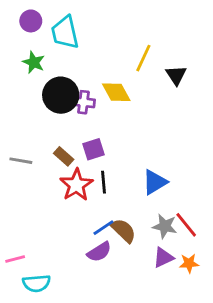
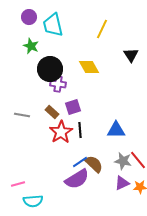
yellow line: (143, 58) -> (102, 29), moved
purple cross: (84, 102) -> (58, 84), moved
blue triangle: (155, 182) -> (116, 130), turned 30
purple semicircle: (99, 252) -> (77, 179), size x1.4

